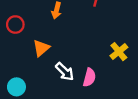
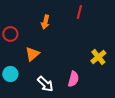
white arrow: (65, 72) -> (45, 84), moved
cyan circle: (16, 87) -> (10, 74), moved

